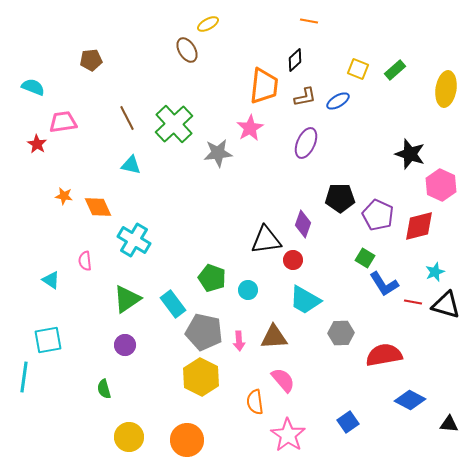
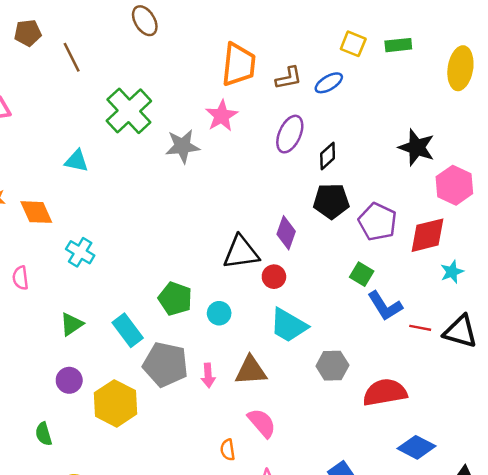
black diamond: (295, 60) -> (328, 156), moved
green rectangle: (395, 70) -> (398, 45), turned 35
brown line: (127, 118) -> (72, 57), moved
cyan cross: (134, 240) -> (80, 252), size x0.7
cyan star: (435, 272) -> (452, 272), moved
green triangle: (127, 299) -> (72, 324), size x0.7
yellow hexagon: (201, 377) -> (115, 403), moved
orange semicircle: (255, 402) -> (228, 450), size x0.7

